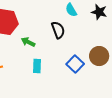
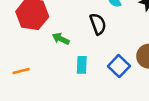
cyan rectangle: (37, 66) -> (82, 65), moved

